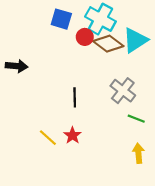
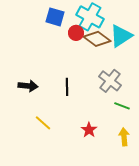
black arrow: (17, 66) -> (28, 86), moved
red star: (72, 135) -> (89, 130), moved

